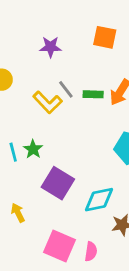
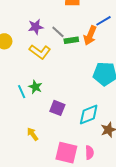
purple star: (51, 47) -> (36, 27), moved
gray line: (66, 89) -> (58, 32), moved
purple square: (58, 183) -> (57, 108), size x0.7

